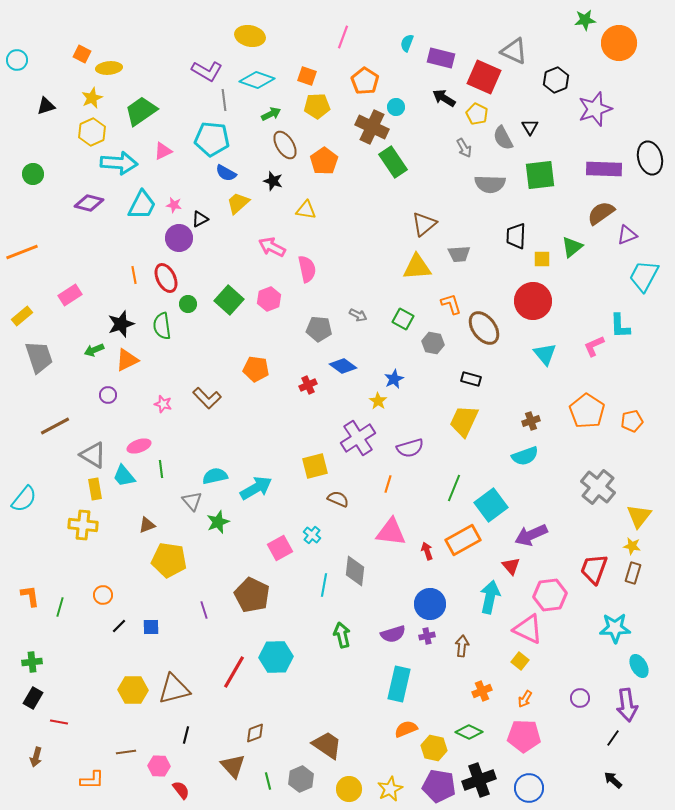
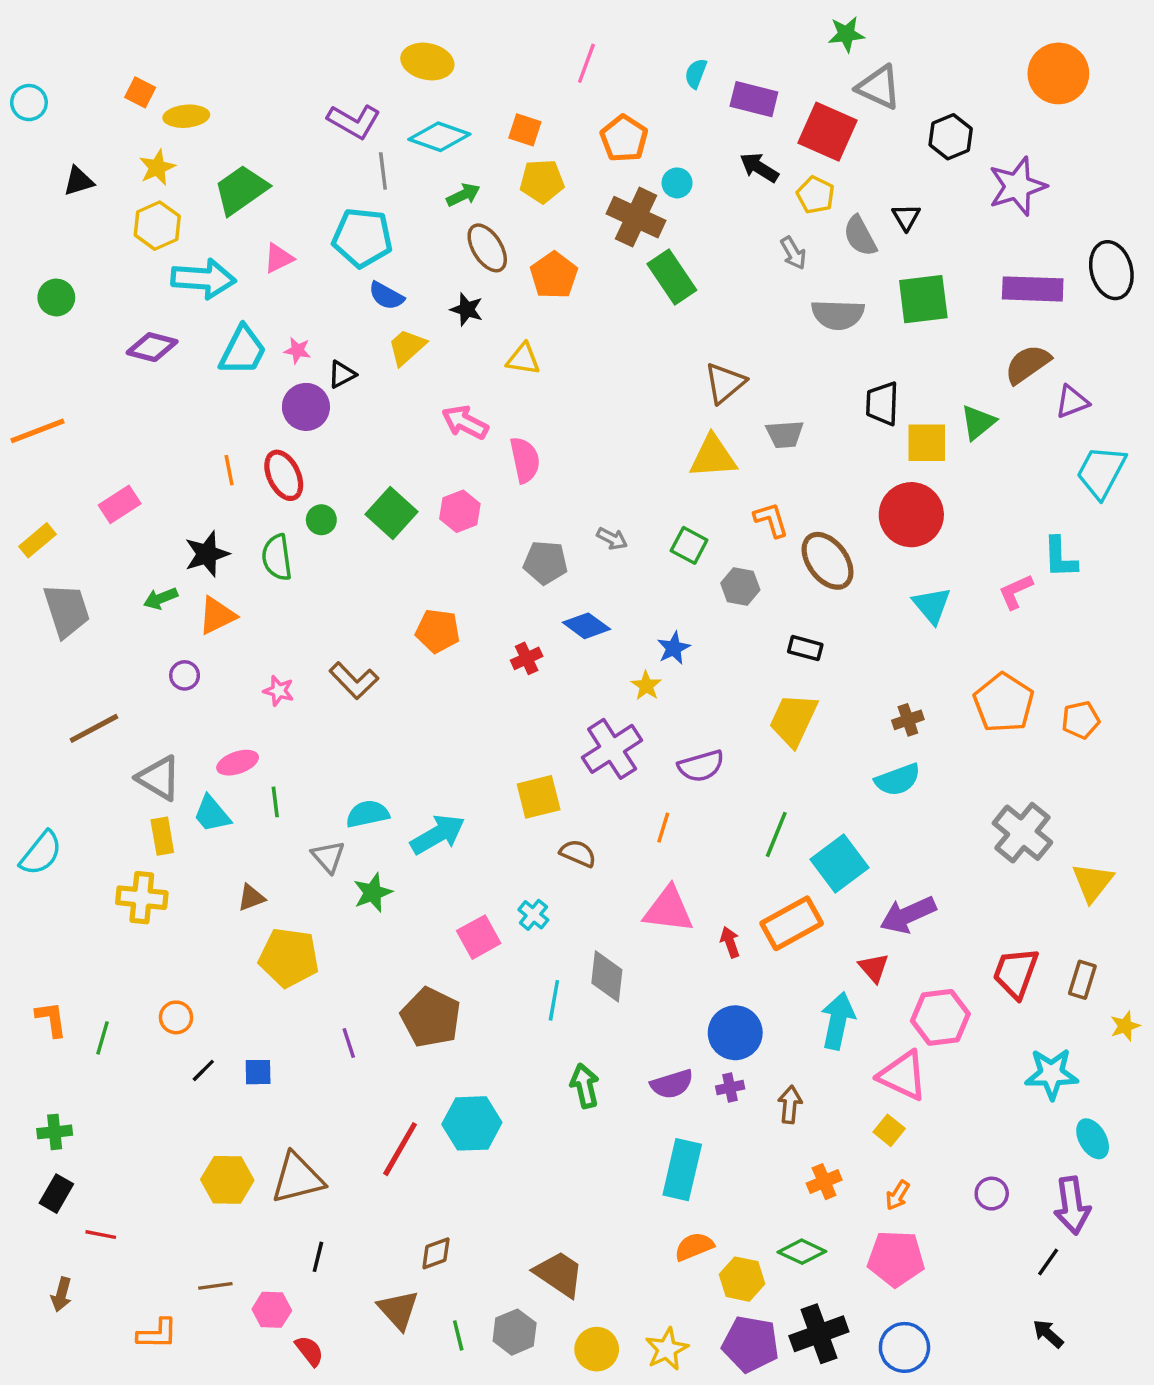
green star: (585, 20) -> (846, 34), moved
yellow square: (542, 259) -> (927, 443), size x1.5
yellow star: (632, 546) -> (1125, 1026), moved, turned -30

